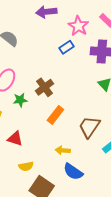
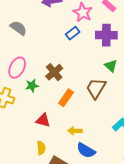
brown trapezoid: (89, 127) -> (96, 88), moved
red triangle: (15, 139) -> (43, 120), moved
yellow semicircle: (26, 166) -> (41, 148), turned -80

